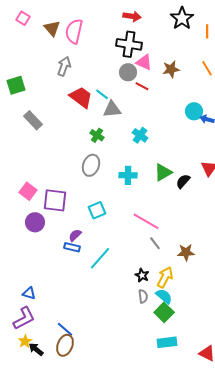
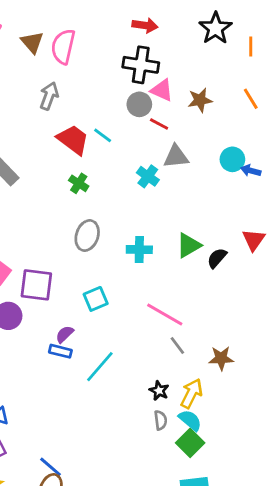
gray triangle: (112, 109) -> (176, 157), moved
green cross: (97, 135) -> (79, 183), moved
cyan cross: (140, 135) -> (148, 176), moved

